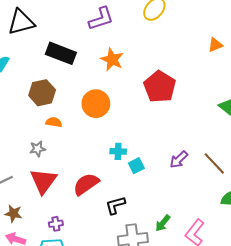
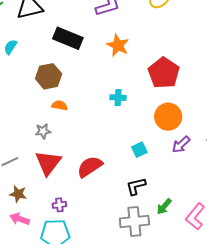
orange circle: (96, 104) -> (168, 117), moved
cyan cross: (118, 151) -> (118, 98), moved
black L-shape: (115, 205) -> (136, 186), moved

